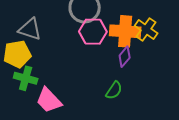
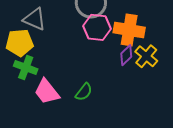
yellow cross: (146, 29) -> (146, 56), moved
green semicircle: (114, 90) -> (84, 92), moved

